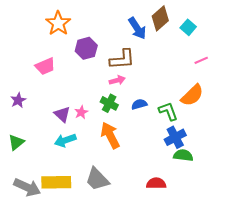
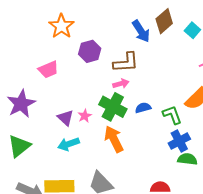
purple star: (18, 100) -> (21, 104), size x1.8
green cross: (109, 103) -> (113, 107), size x1.5
green triangle: (16, 142) -> (19, 146), size x1.4

